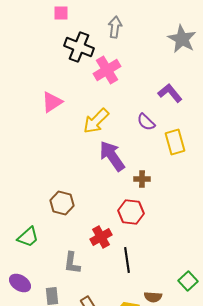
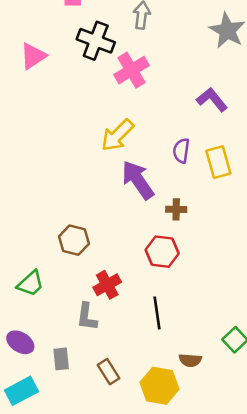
pink triangle: (52, 102) -> (33, 56), moved
purple semicircle: (146, 122) -> (181, 151), moved, turned 54
red cross: (101, 237) -> (107, 285), moved

